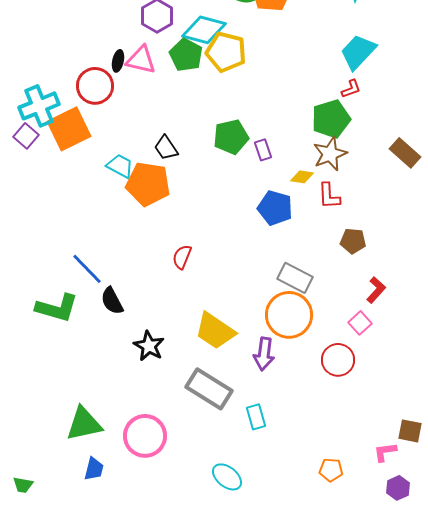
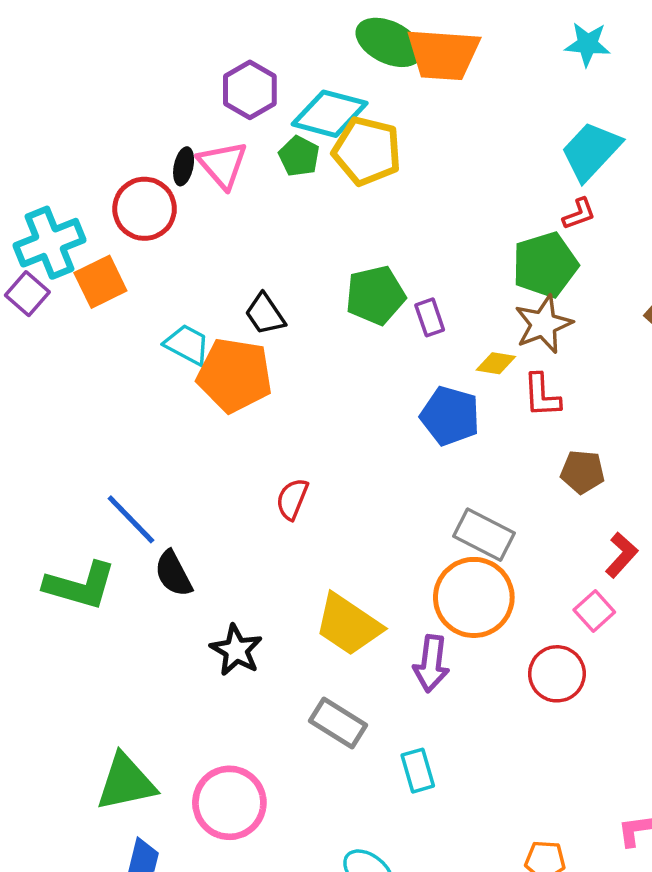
green pentagon: (186, 55) -> (299, 156), size x0.7
pink triangle: (141, 60) -> (223, 165), turned 36
orange square: (69, 129) -> (100, 282), size x0.7
gray rectangle: (209, 389) -> (338, 723), size x0.7

